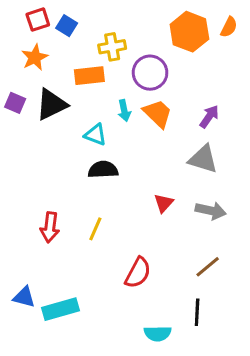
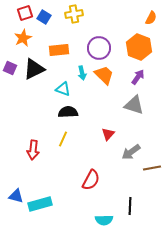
orange hexagon: (189, 32) -> (139, 47), moved
yellow cross: (112, 47) -> (74, 14), moved
gray arrow: (211, 211) -> (131, 152), moved, turned 132
yellow line: (95, 229) -> (63, 139), moved
brown line: (208, 267) -> (152, 168), moved, turned 30

